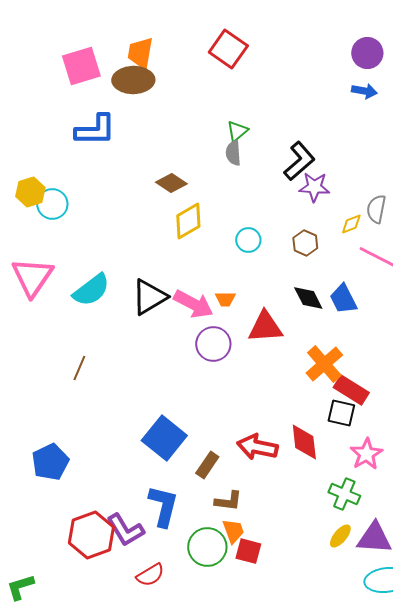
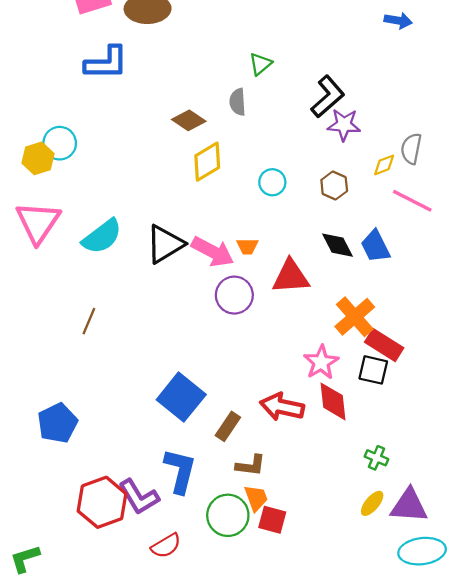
gray semicircle: (233, 153) -> (238, 102), moved
yellow hexagon: (30, 192) -> (38, 158), moved
pink star: (366, 454) -> (321, 362), moved
green cross: (344, 494) -> (376, 458), size x0.7

